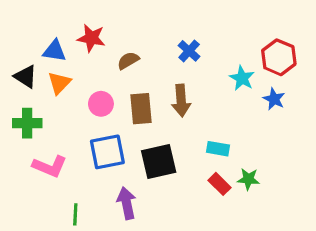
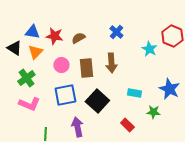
red star: (91, 38) -> (54, 36), moved
blue star: (274, 99) -> (169, 89), moved, size x1.5
green cross: (27, 123) -> (26, 78), moved, turned -36
black square: (159, 161) -> (97, 101), turned -35
red rectangle: (220, 184) -> (127, 125), moved

